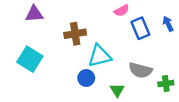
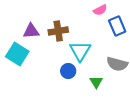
purple triangle: (34, 14) -> (31, 31), moved
cyan triangle: (99, 56) -> (80, 51), turned -45

